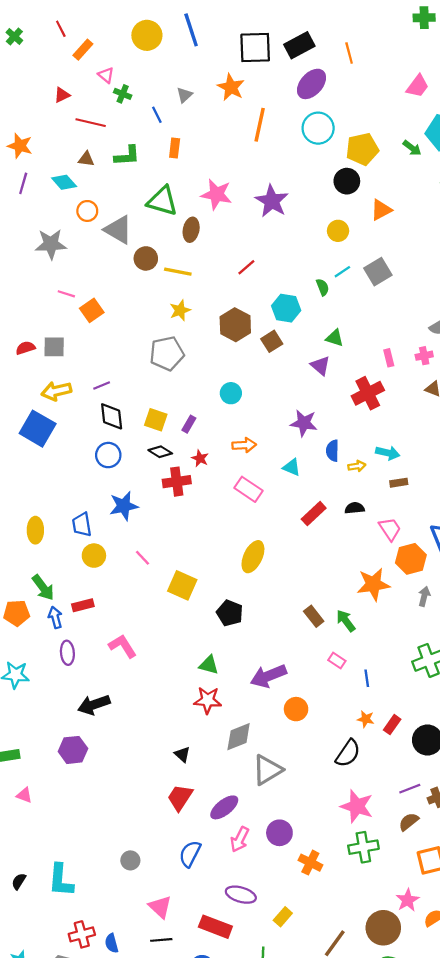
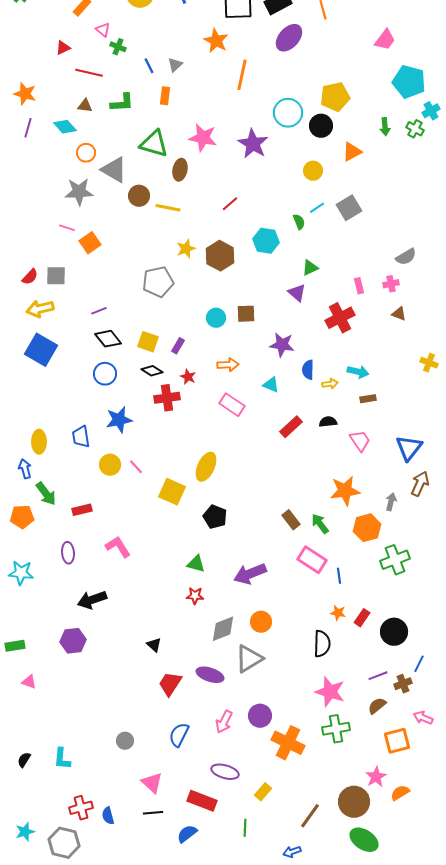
gray triangle: (184, 95) -> (175, 65), moved
cyan circle: (318, 128) -> (288, 113), moved
green arrow: (412, 148) -> (385, 127), moved, turned 48
gray star: (51, 244) -> (79, 192), moved
yellow star: (180, 310) -> (186, 249), moved
green triangle: (335, 338) -> (310, 268), turned -42
brown square: (272, 341) -> (246, 314), moved, turned 30
red semicircle: (25, 348) -> (30, 277), turned 150
yellow arrow: (56, 391) -> (40, 309), moved
black diamond: (112, 416) -> (108, 339), turned -32
yellow circle: (94, 556) -> (110, 465), moved
yellow ellipse: (253, 557) -> (206, 467), moved
orange hexagon: (411, 559) -> (367, 528), moved
blue arrow: (55, 617) -> (25, 469), moved
pink rectangle: (337, 660) -> (312, 560), size x1.8
red star: (208, 700) -> (195, 596), size x0.7
orange circle: (296, 709) -> (261, 622), moved
black semicircle: (348, 753) -> (322, 644), turned -32
black triangle: (182, 754) -> (154, 645), moved
purple ellipse: (224, 807) -> (210, 675), moved, turned 56
orange cross: (310, 863) -> (288, 743), size x1.5
cyan L-shape: (61, 880) -> (62, 759), size x0.7

